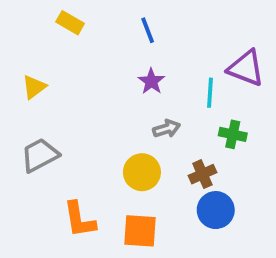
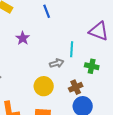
purple star: (151, 81) -> (23, 38), moved
cyan line: (210, 93) -> (72, 49), moved

